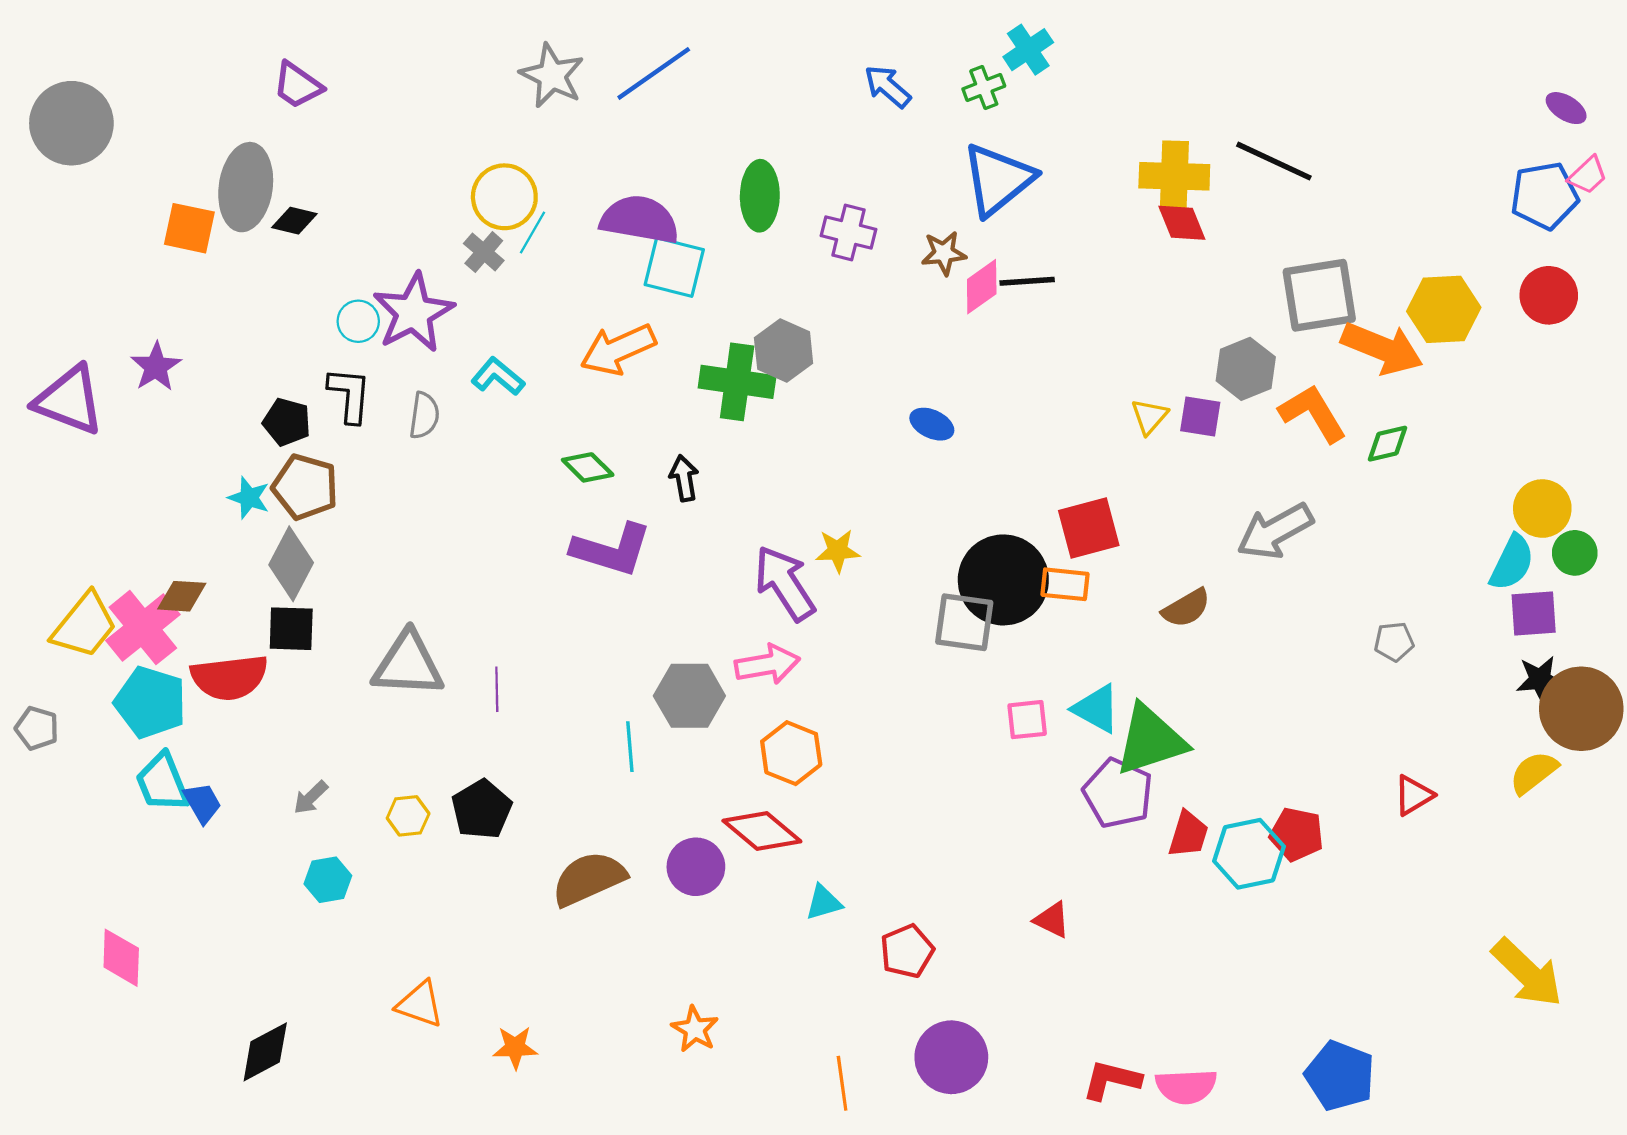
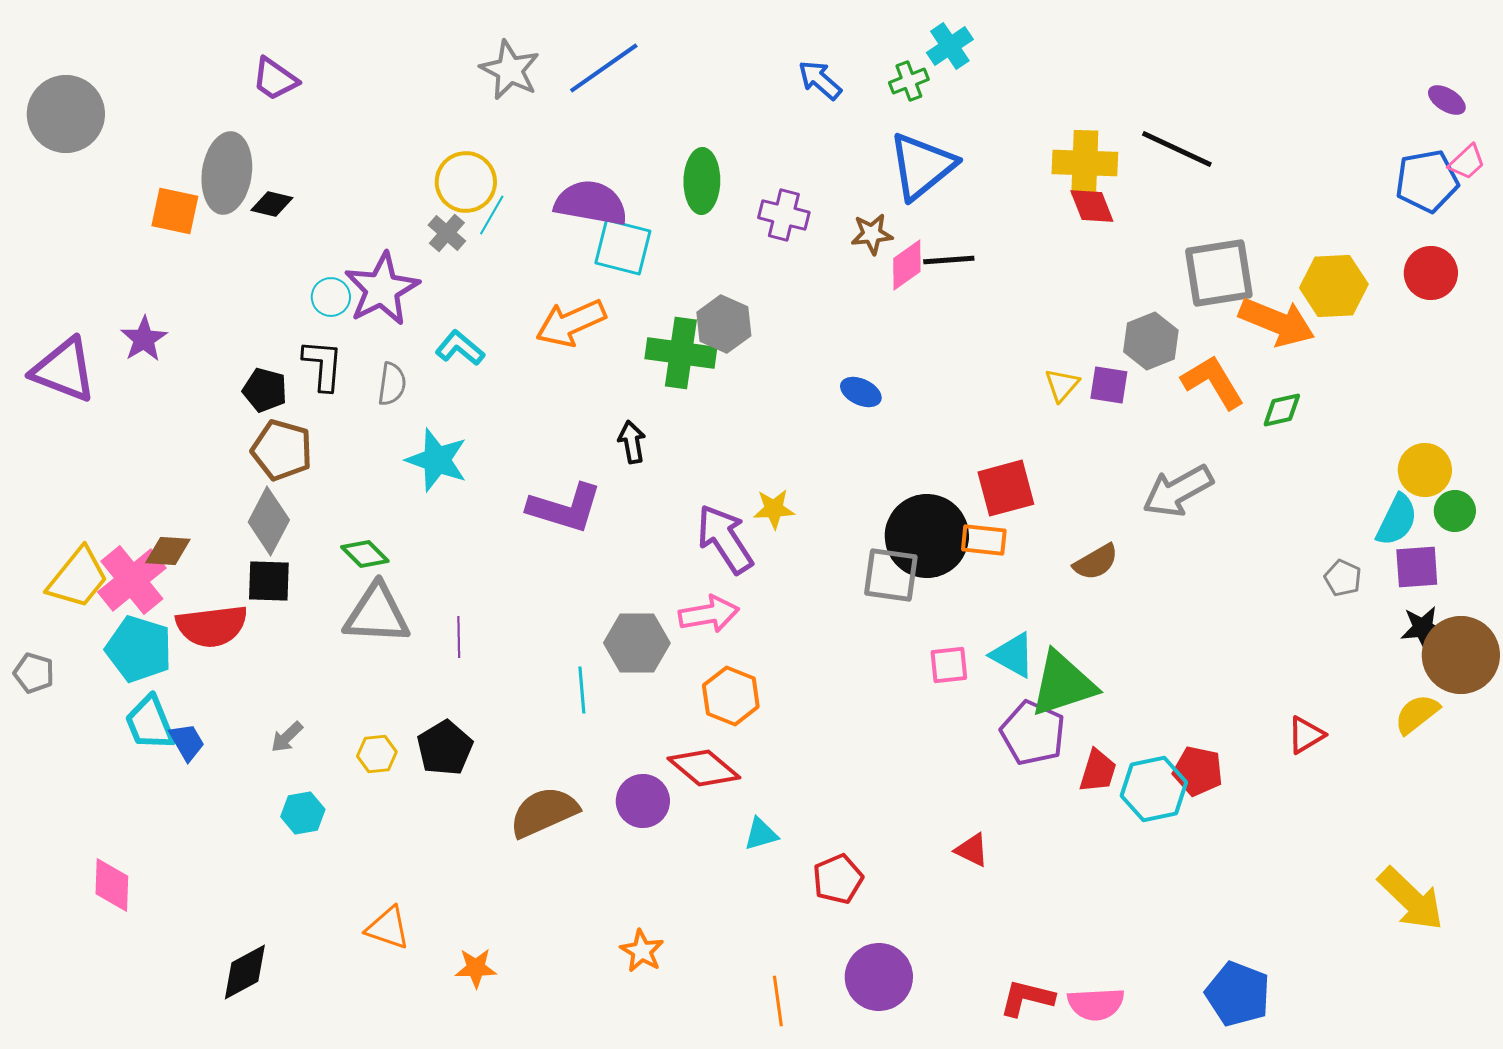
green diamond: (588, 467) -> (365, 554), moved
cyan star: (249, 498) -> (437, 460), moved, size x1.6
gray pentagon: (1394, 642) -> (1343, 578), moved, turned 30

